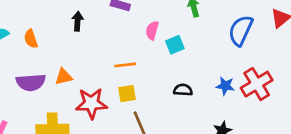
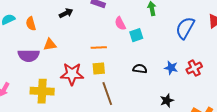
black arrow: (78, 21) -> (66, 13), turned 56
pink semicircle: (152, 30) -> (120, 24), turned -48
orange triangle: (64, 77) -> (50, 45), moved
red cross: (257, 84) -> (194, 68), size x0.7

